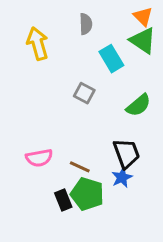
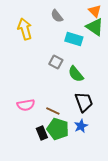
gray semicircle: (86, 24) -> (57, 16), turned 144
cyan rectangle: (111, 59) -> (74, 39), turned -42
green semicircle: (138, 105) -> (76, 74), moved, turned 90
blue star: (122, 177) -> (81, 126), moved

